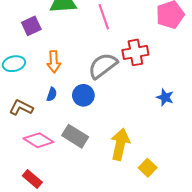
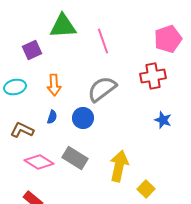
red cross: (135, 52) -> (153, 76), moved

